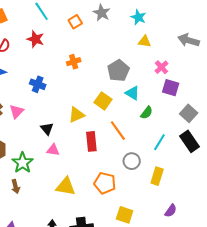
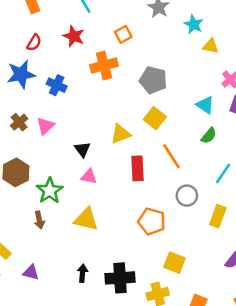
cyan star: (138, 17) -> (194, 24), moved
orange square: (75, 22) -> (123, 34), moved
orange cross: (74, 62) -> (104, 65), moved, size x1.5
gray pentagon: (118, 70) -> (153, 80), moved, turned -30
blue cross: (38, 84) -> (57, 85), moved
cyan triangle: (132, 93) -> (205, 105), moved
yellow triangle: (66, 186) -> (86, 219), moved

